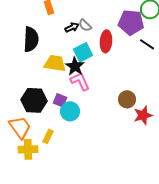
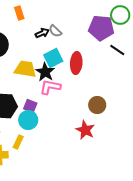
red ellipse: (106, 41) -> (76, 63), moved
pink L-shape: (80, 81) -> (50, 87), turned -55
cyan circle: (70, 111) -> (28, 120), moved
red star: (143, 115) -> (85, 130), moved, turned -30

